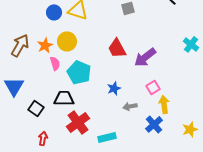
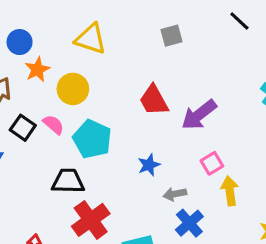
blue circle: (54, 12) -> (20, 42), moved
orange star: (45, 45) -> (37, 70), moved
pink semicircle: (55, 63) -> (53, 125), turned -32
black square: (36, 108) -> (23, 128), moved
blue cross: (154, 124) -> (189, 223), moved

